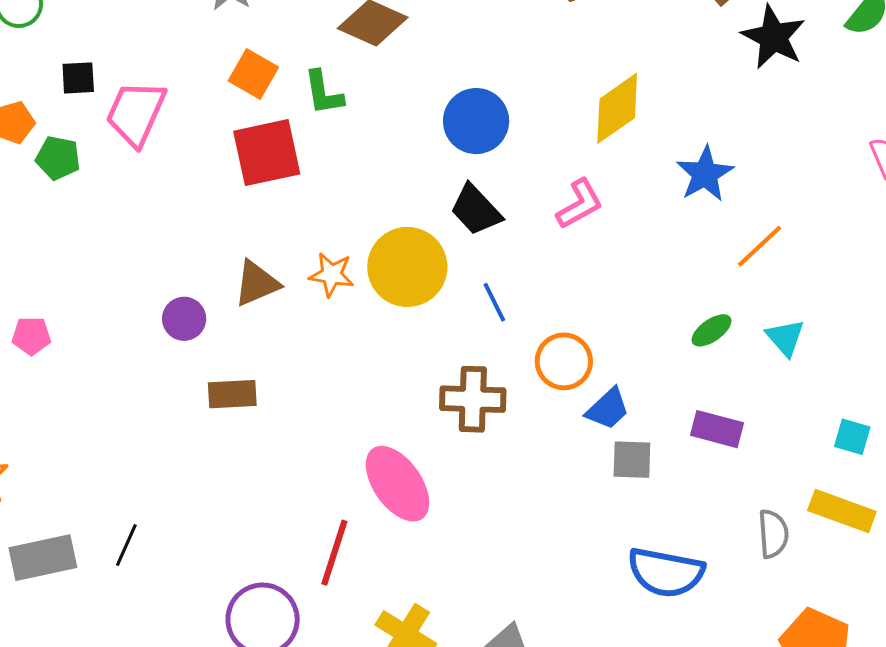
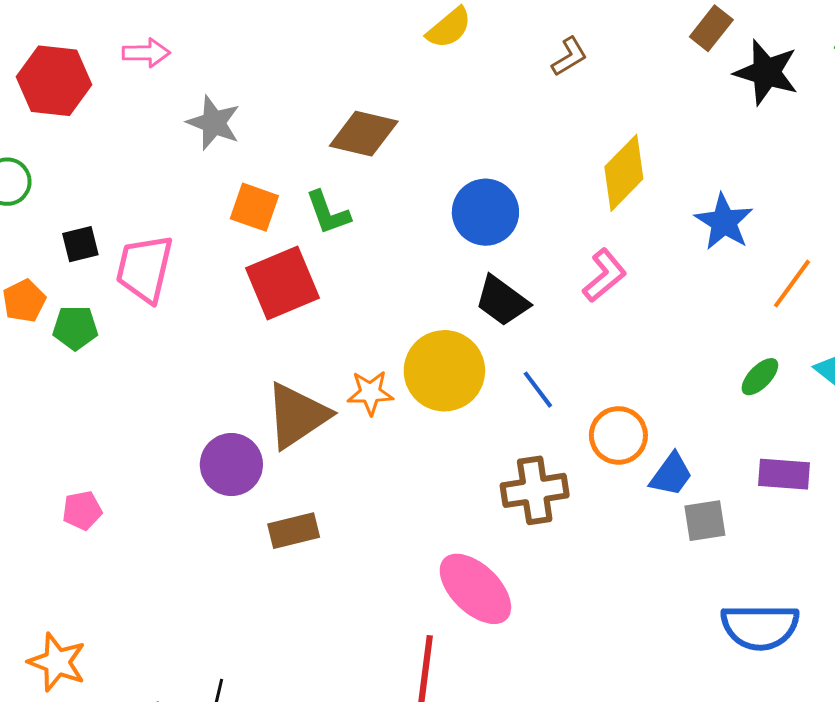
brown triangle: (257, 283) -> (297, 416), size x1.4
purple circle: (184, 319) -> (231, 465), size x1.4

